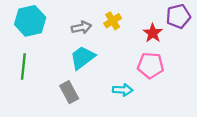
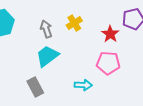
gray arrow: (81, 27) -> (46, 29), turned -96

